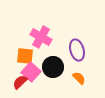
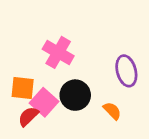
purple ellipse: (77, 50) -> (126, 71), moved
orange square: (25, 56) -> (23, 88), moved

